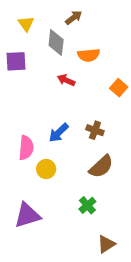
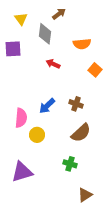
orange semicircle: (89, 55) -> (82, 44), moved
green cross: (87, 205) -> (70, 164), turned -32

